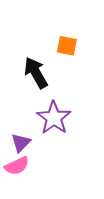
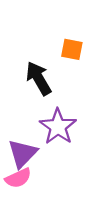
purple triangle: (21, 143) -> (23, 153), size x1.4

